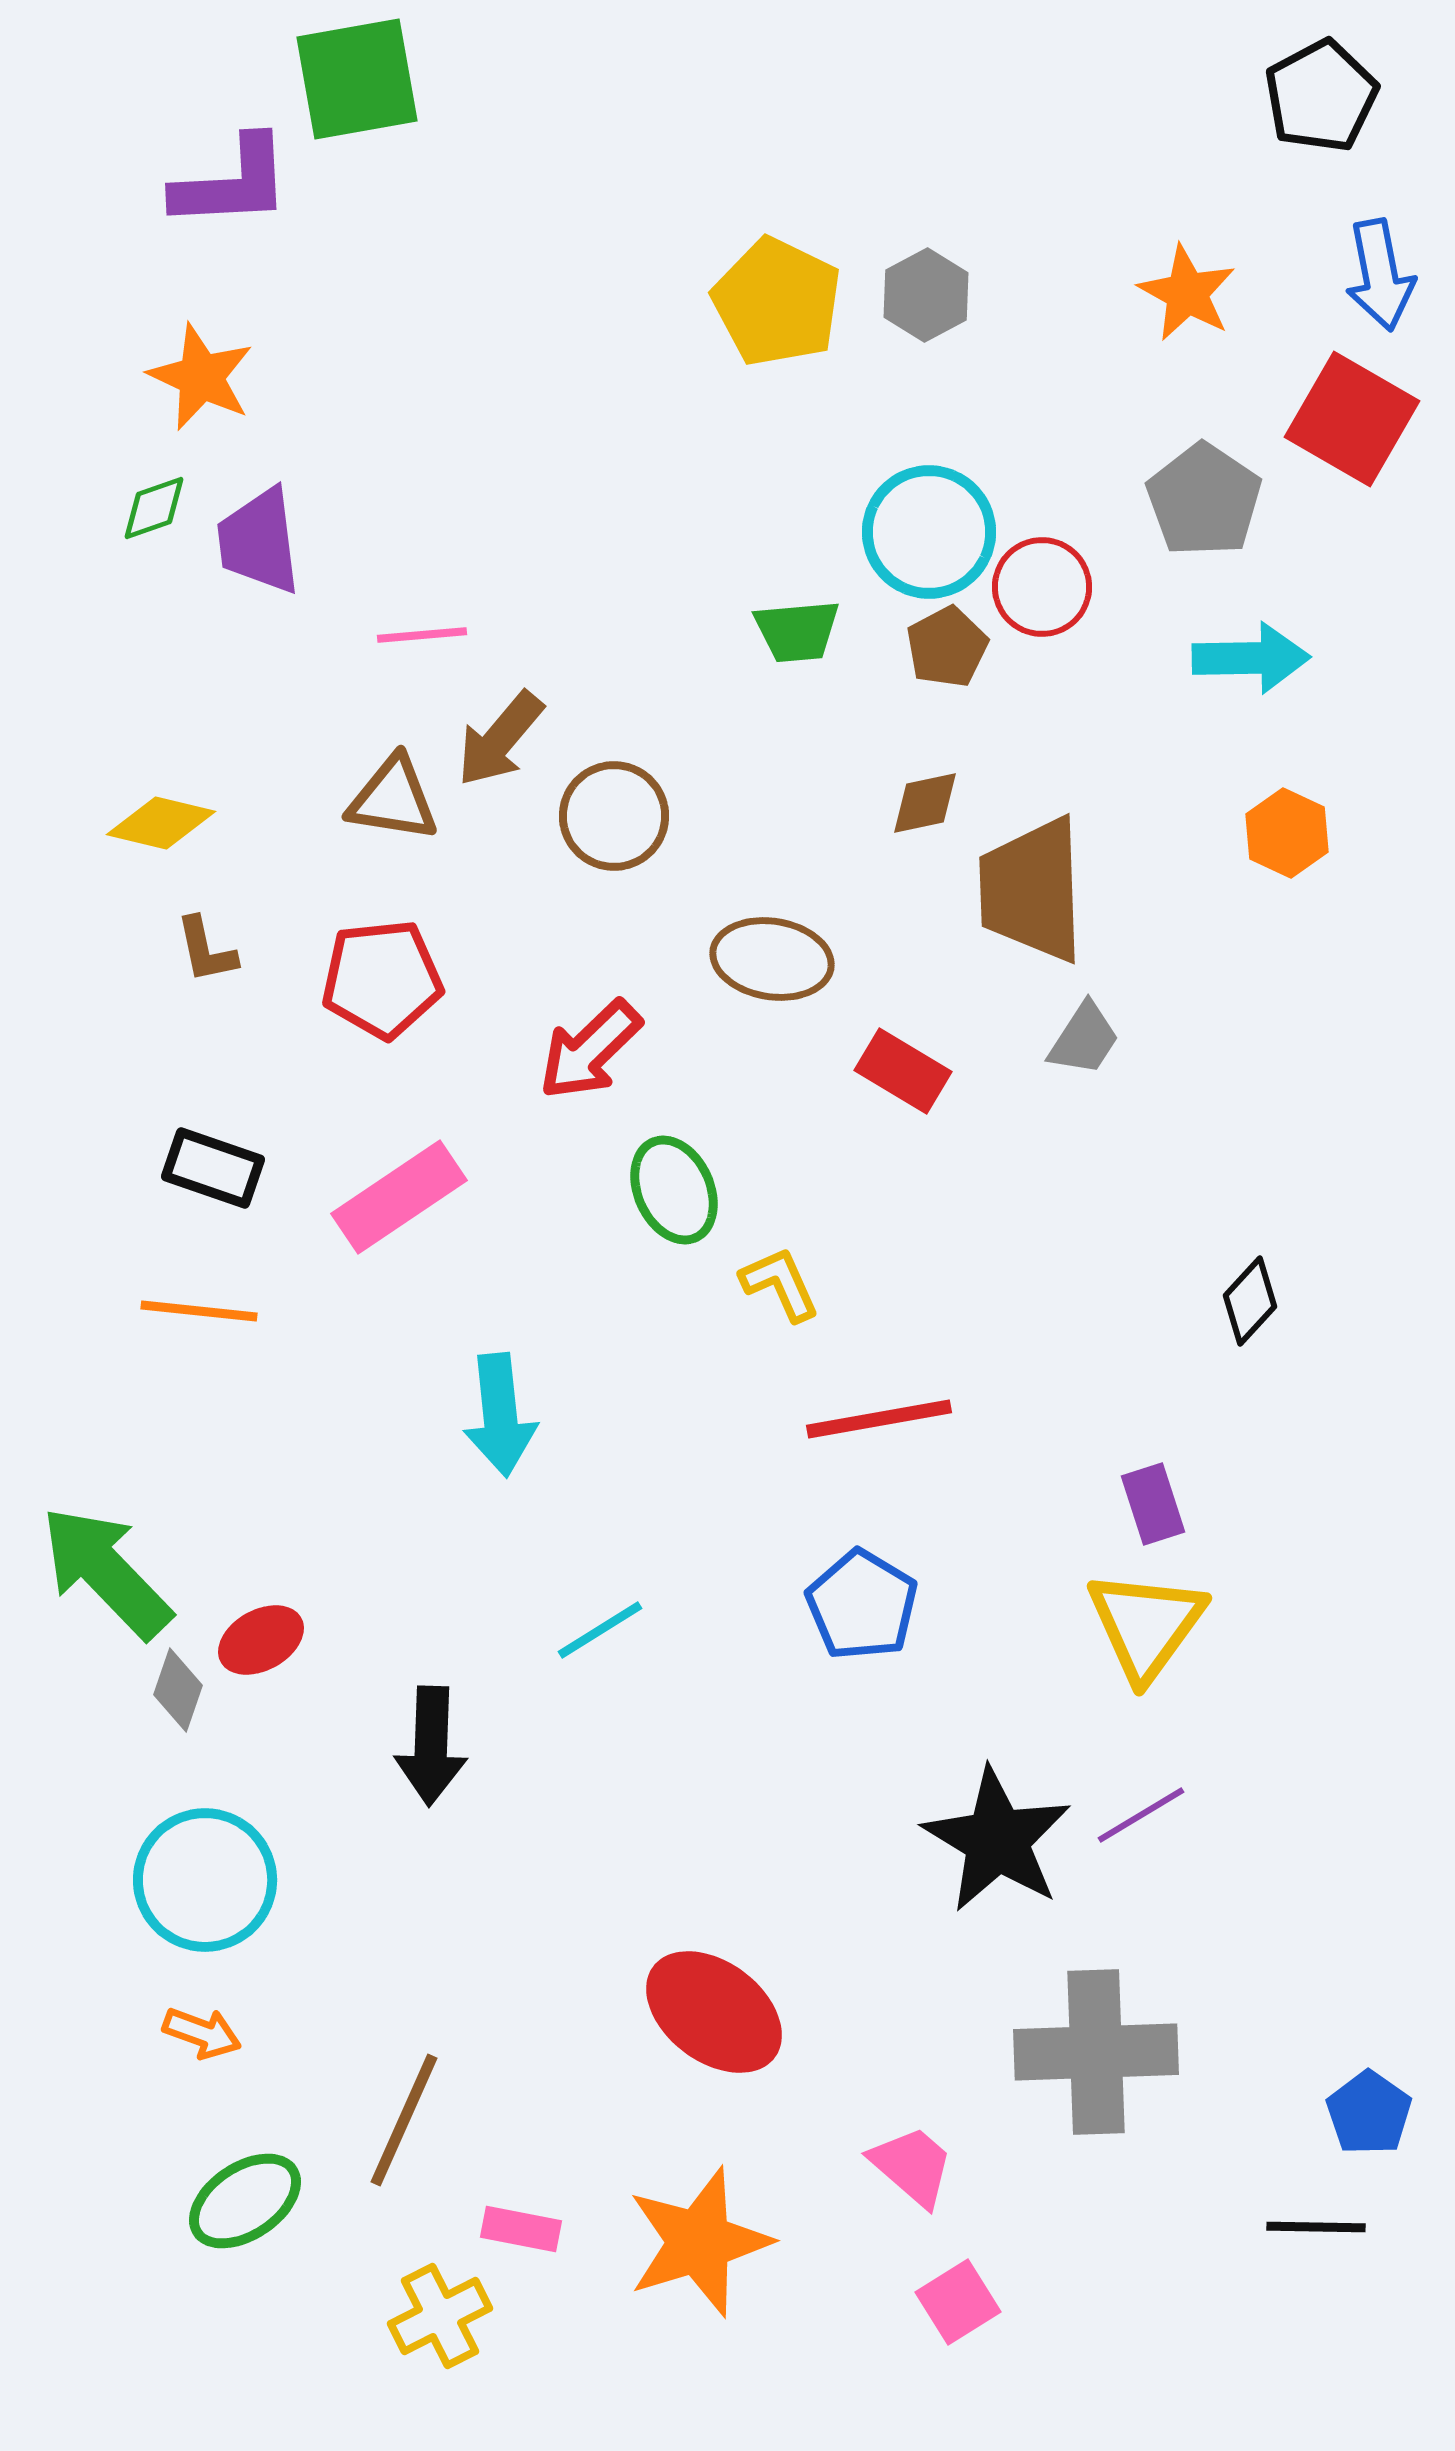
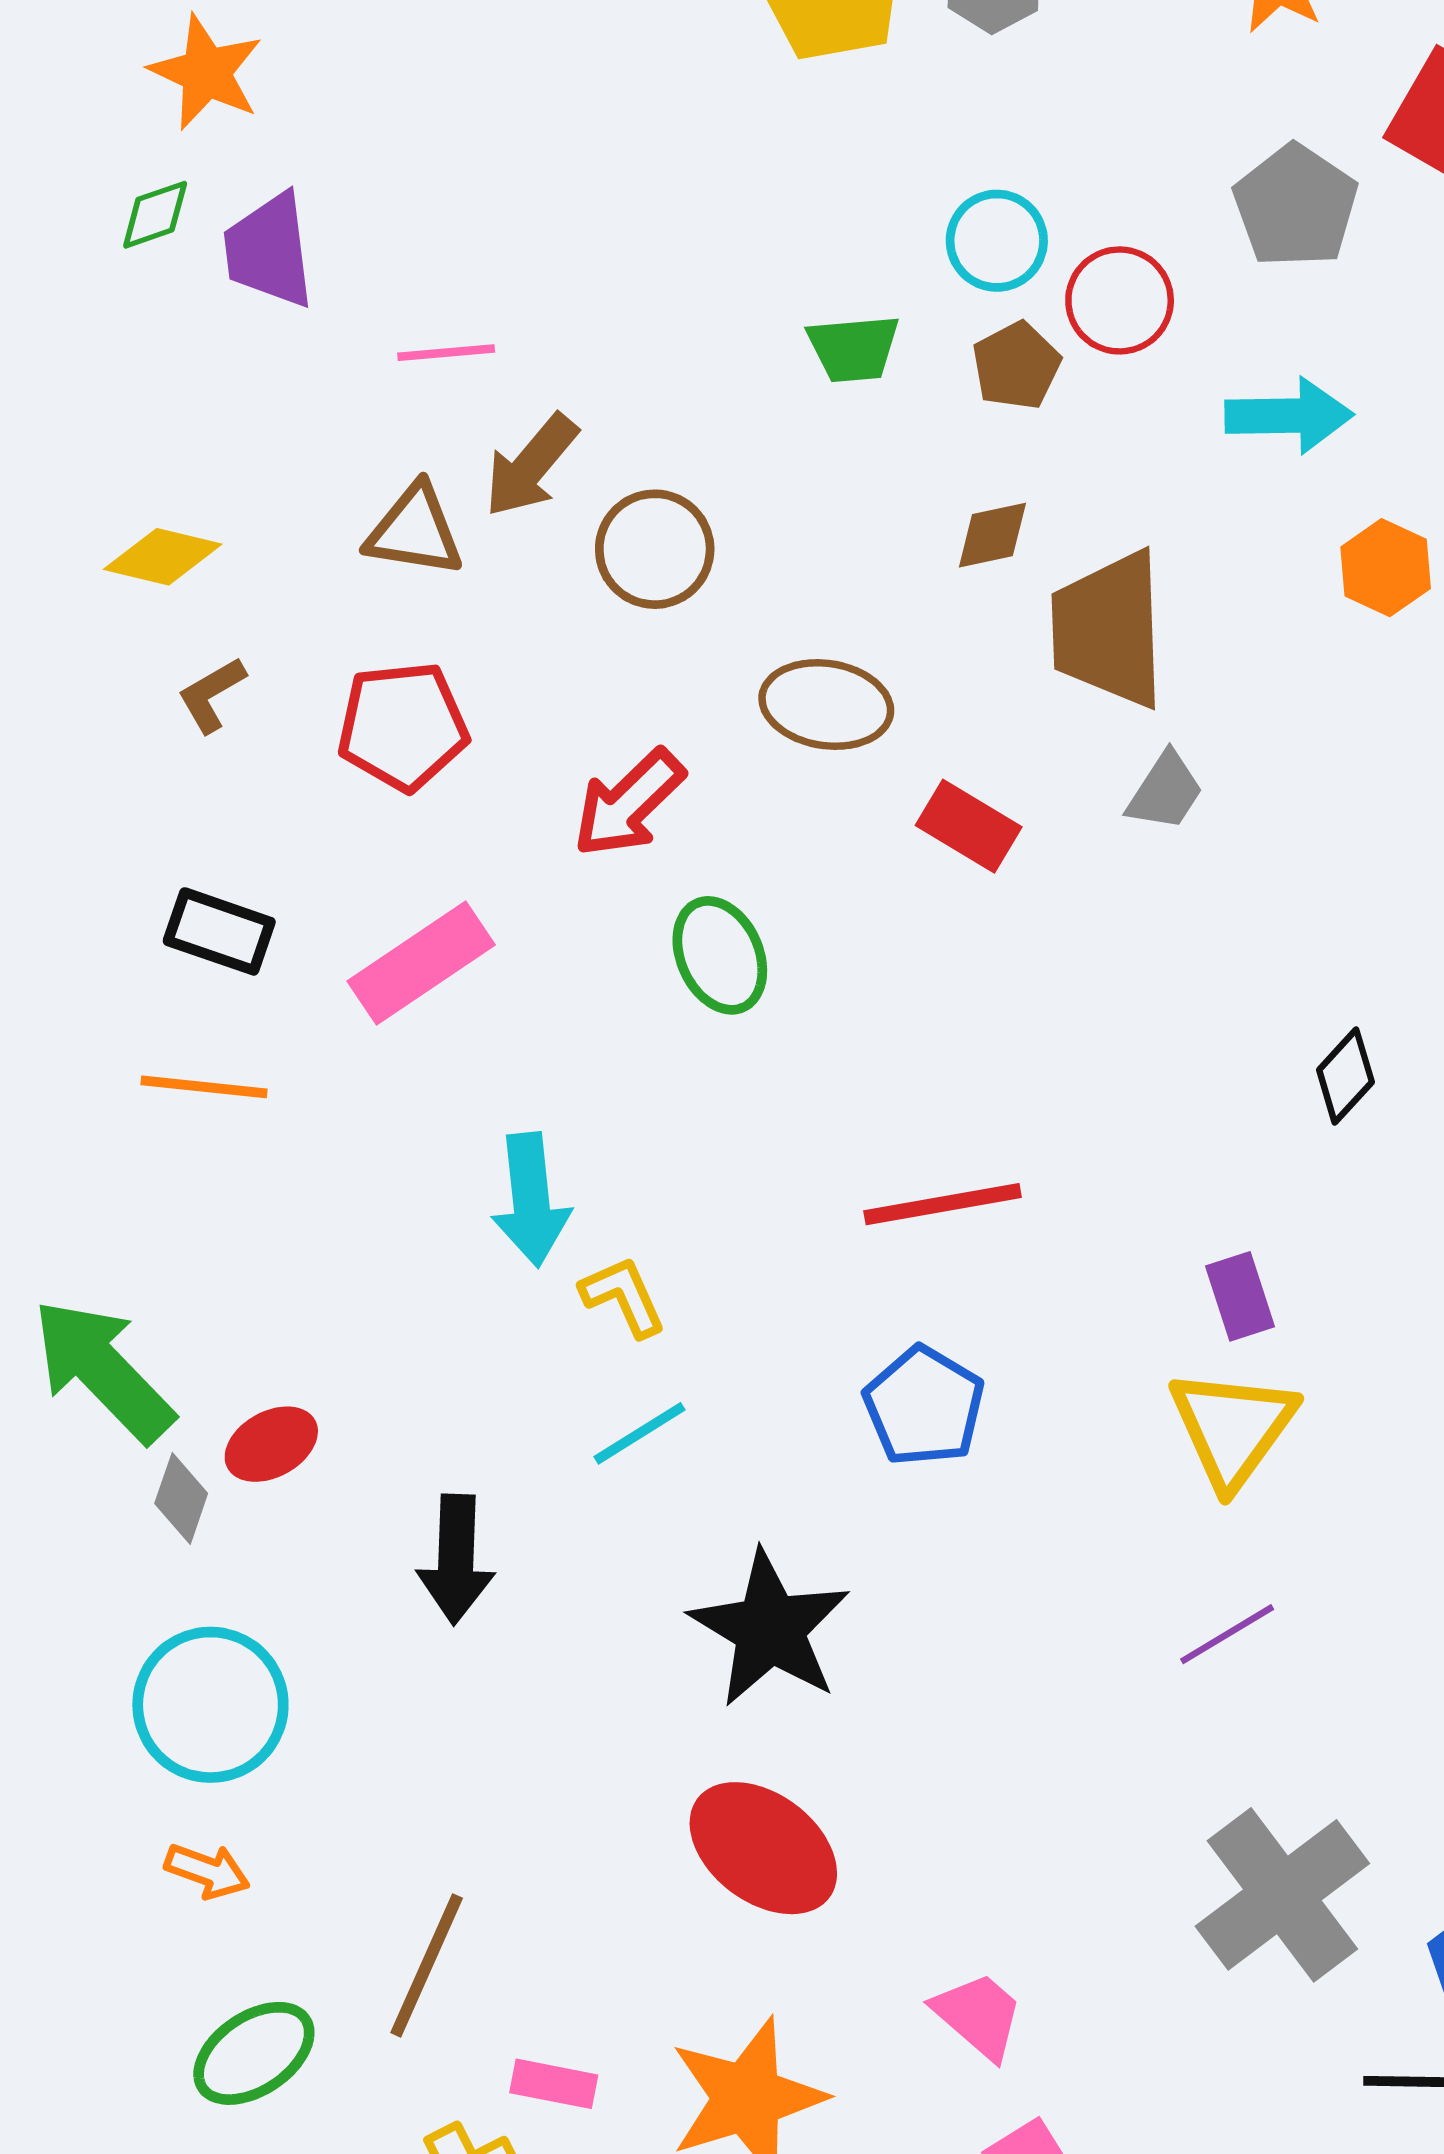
cyan circle: (929, 532) -> (997, 241), size x0.7
cyan arrow: (1251, 658) -> (1289, 416), moved
brown L-shape: (206, 950) -> (212, 695), turned 72
yellow L-shape: (780, 1284) -> (623, 1296), moved
black star: (997, 1840) -> (770, 1629), moved
gray cross: (1096, 2052) -> (1282, 1895), moved, turned -35

